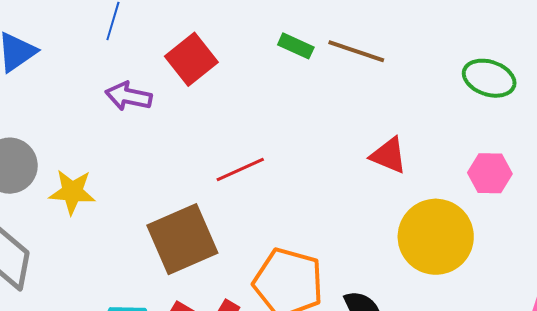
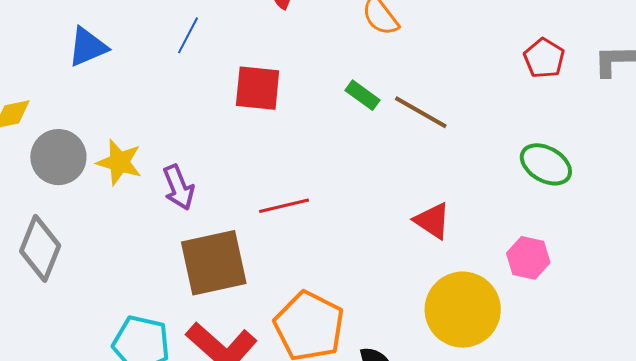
red square: (191, 59) -> (258, 88), turned 33
purple arrow: (129, 96) -> (178, 187), moved, turned -135
yellow star: (72, 192) -> (119, 162), moved

